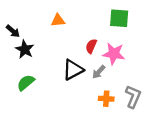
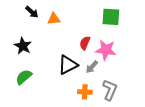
black arrow: (13, 31) -> (32, 12), moved
gray L-shape: (133, 97) -> (110, 90), moved
orange cross: (106, 99) -> (85, 92), moved

